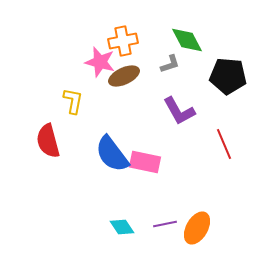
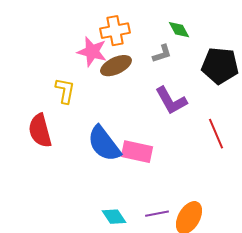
green diamond: (187, 40) -> (179, 30), size x0.7

